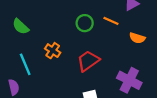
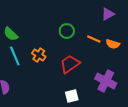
orange line: (111, 21) -> (94, 39), moved
cyan line: (25, 64) -> (15, 56), moved

